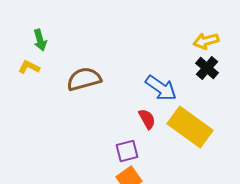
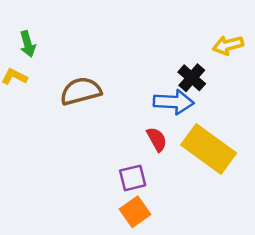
black cross: (207, 68) -> (192, 78), moved
blue arrow: (161, 88) -> (174, 102), turned -32

